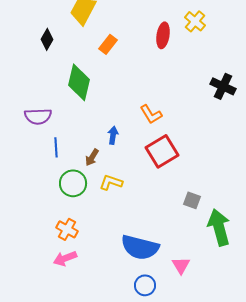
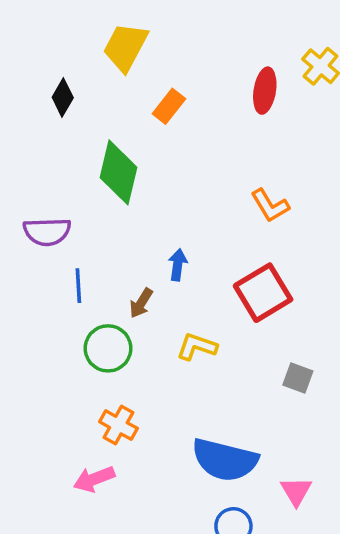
orange L-shape: (151, 114) -> (270, 206), moved
yellow L-shape: (111, 182) -> (197, 347), moved
gray square: (192, 200) -> (298, 378), moved
orange cross: (67, 229) -> (118, 425), moved

